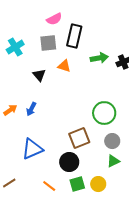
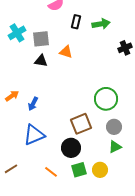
black rectangle: (74, 36) -> (76, 22), size x0.6
gray square: (48, 43) -> (41, 39), moved
green arrow: (99, 58) -> (101, 24), moved
black triangle: (39, 75) -> (41, 61), turned -40
blue arrow: (31, 109) -> (33, 104), moved

